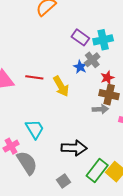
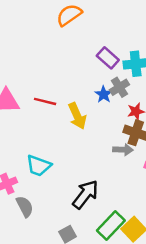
cyan trapezoid: (35, 129) -> (39, 166), turned 135
black arrow: (74, 148) -> (85, 194), turned -60
gray semicircle: (27, 163) -> (25, 207), size x0.7

